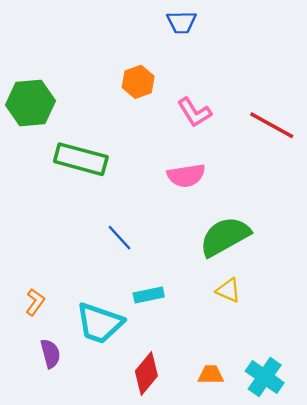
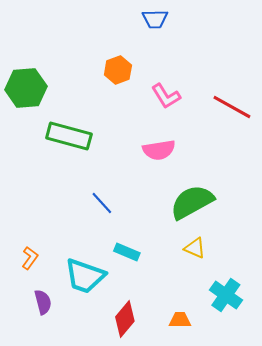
cyan rectangle: (149, 295) -> (127, 252), turned 35
cyan cross: (265, 377) -> (226, 295), moved

